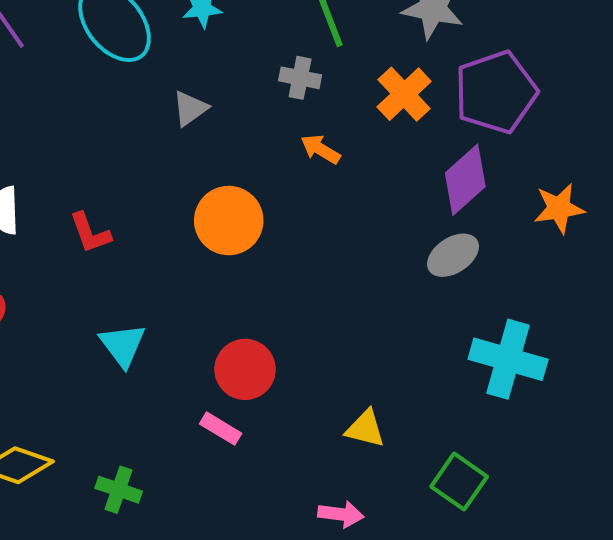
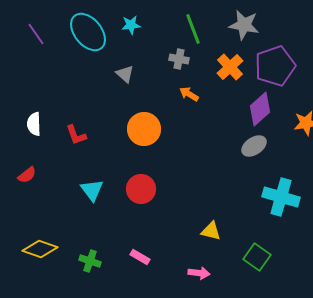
gray triangle: (190, 108) -> (125, 74), turned -42
red circle: (245, 369) -> (141, 189), moved
pink rectangle: (221, 429) -> (140, 257), moved

